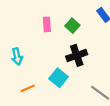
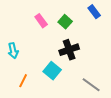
pink rectangle: (47, 24) -> (41, 21), turned -32
orange line: (28, 88) -> (23, 81), turned -40

